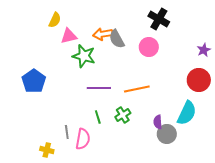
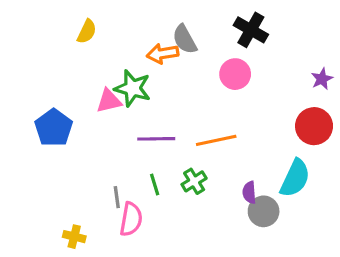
pink triangle: (69, 36) -> (109, 101), moved
gray semicircle: (117, 39) -> (185, 39), moved
gray line: (67, 132) -> (117, 197), moved

